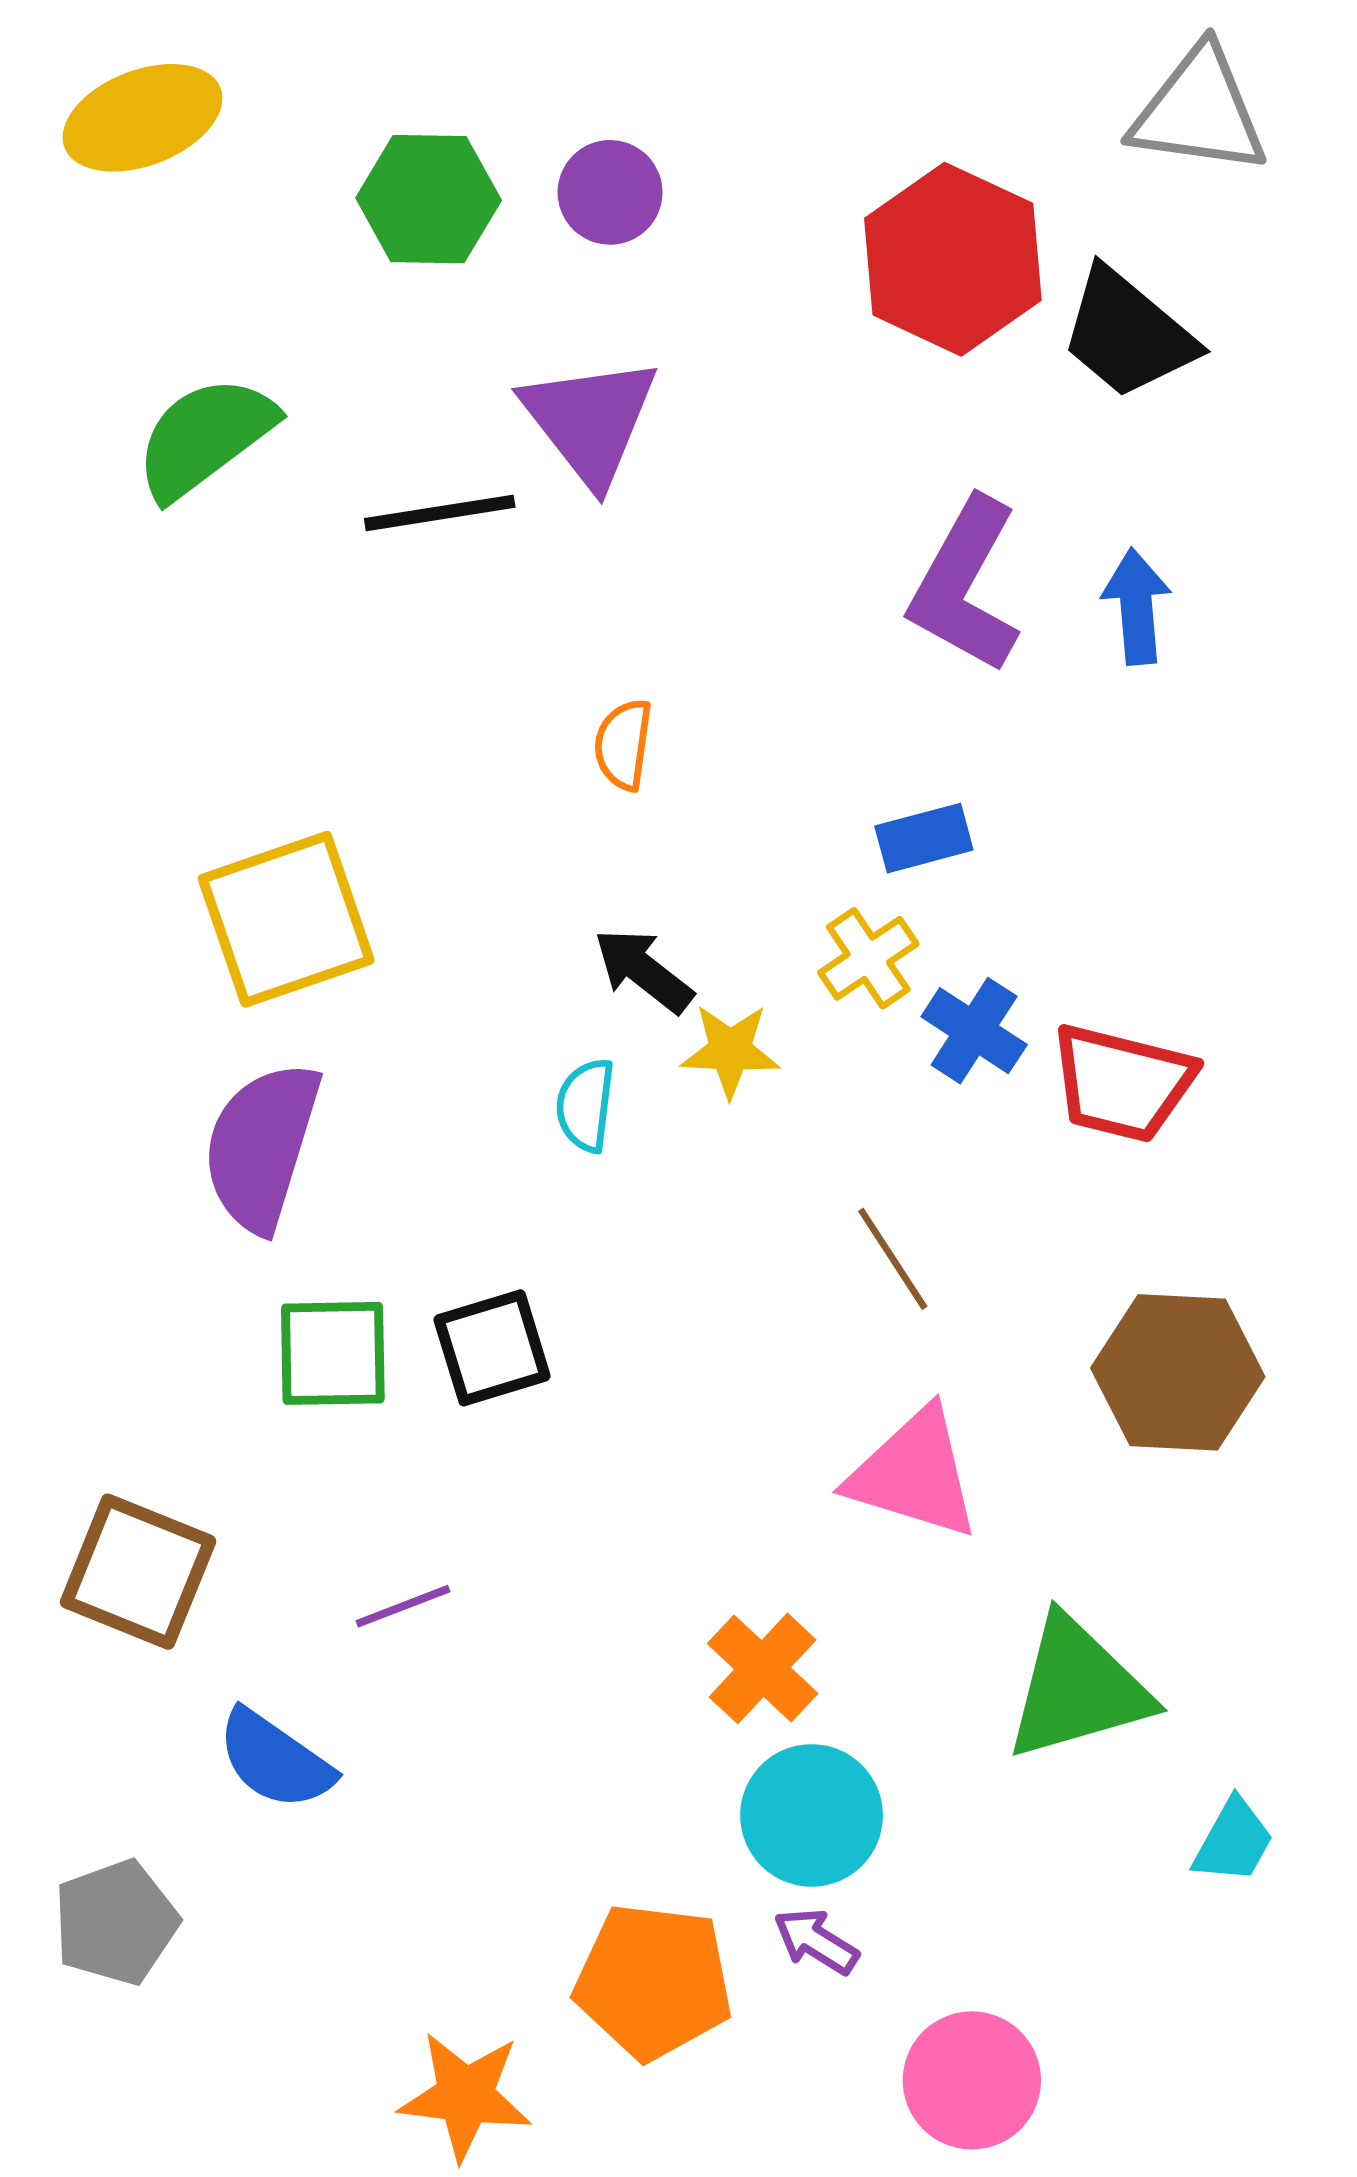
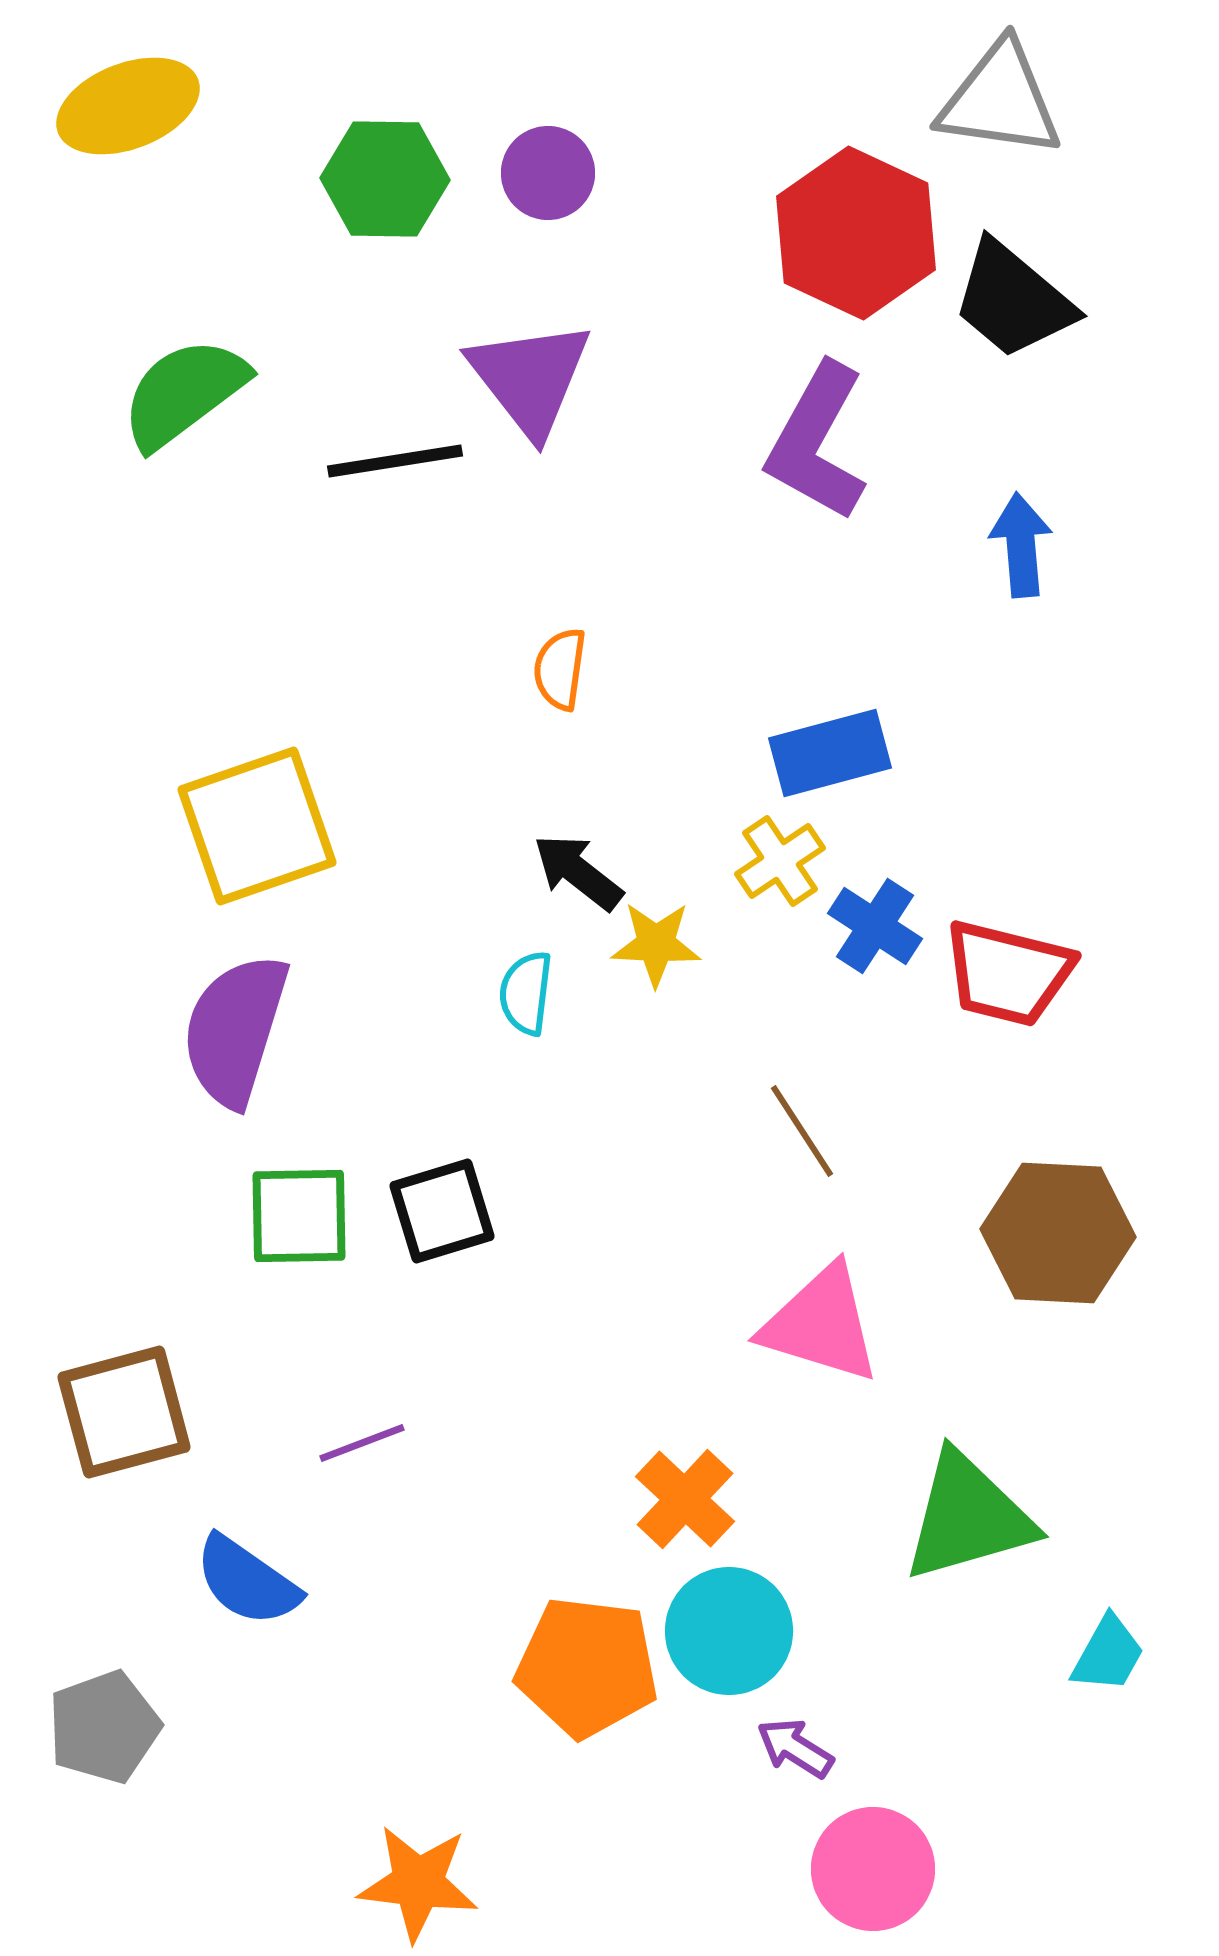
gray triangle: (1199, 111) -> (1000, 100), moved
purple L-shape: (965, 585) -> (817, 442), moved
blue rectangle: (924, 838) -> (830, 753), size x1.4
brown square: (138, 1572) -> (124, 1412), turned -37
purple arrow: (816, 1941) -> (795, 1748), moved
orange pentagon: (653, 1981) -> (587, 1667), moved

